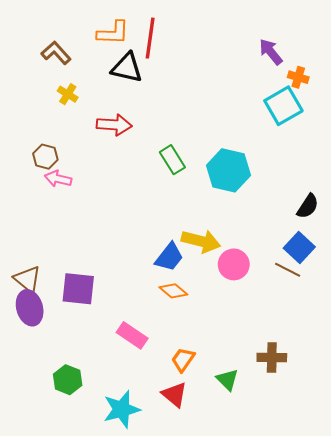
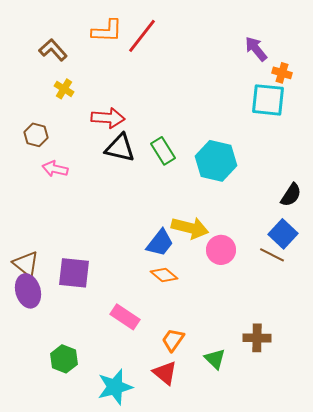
red line: (150, 38) -> (142, 36), turned 30
black triangle: (127, 68) -> (120, 148), moved
cyan square: (283, 106) -> (268, 100), turned 36
brown hexagon: (45, 157) -> (36, 135), moved

